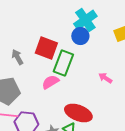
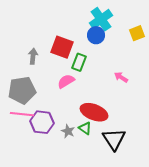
gray arrow: (17, 57) -> (33, 56), turned 35
green rectangle: (63, 63) -> (79, 62), size x0.7

